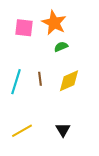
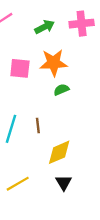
orange star: (54, 23) -> (54, 63), turned -30
yellow diamond: (69, 81) -> (59, 152), moved

